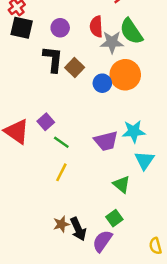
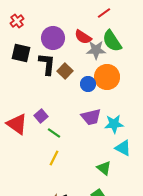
red semicircle: (96, 27) -> (83, 37), turned -54
black square: (22, 28) -> (21, 53), moved
purple circle: (60, 28) -> (53, 38), size x1.5
purple trapezoid: (106, 141) -> (91, 117), moved
cyan triangle: (144, 160) -> (123, 148), turned -36

